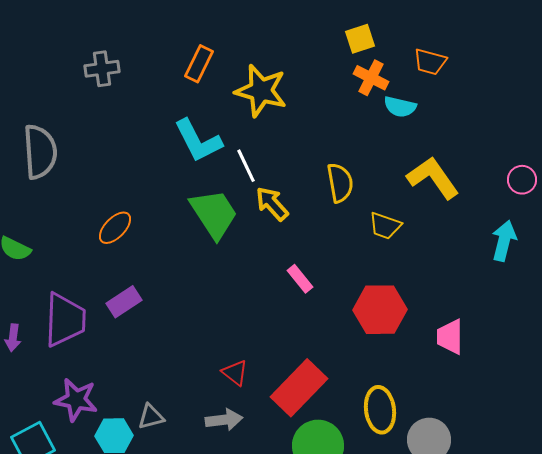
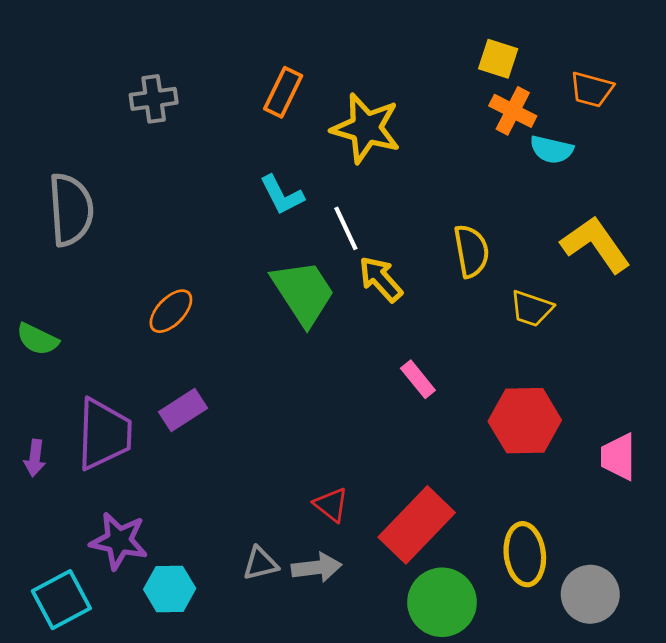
yellow square: (360, 39) -> (498, 59), turned 36
cyan L-shape: (198, 141) -> (282, 195), size x0.7
gray triangle: (151, 417) -> (260, 564), moved

